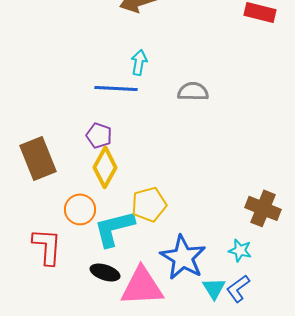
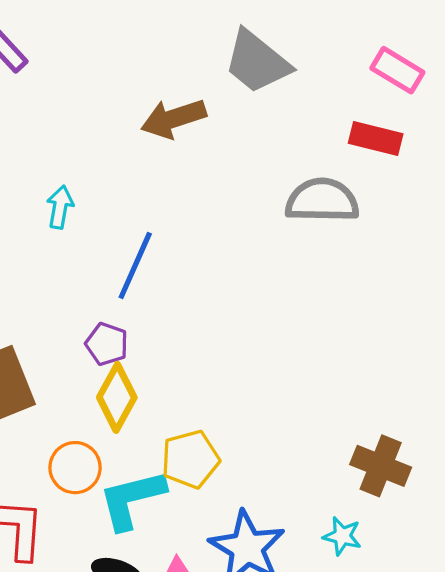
cyan arrow: (139, 62) -> (60, 207), moved
blue line: (116, 88) -> (135, 266), turned -69
gray semicircle: (193, 91) -> (322, 200), moved, size x1.4

